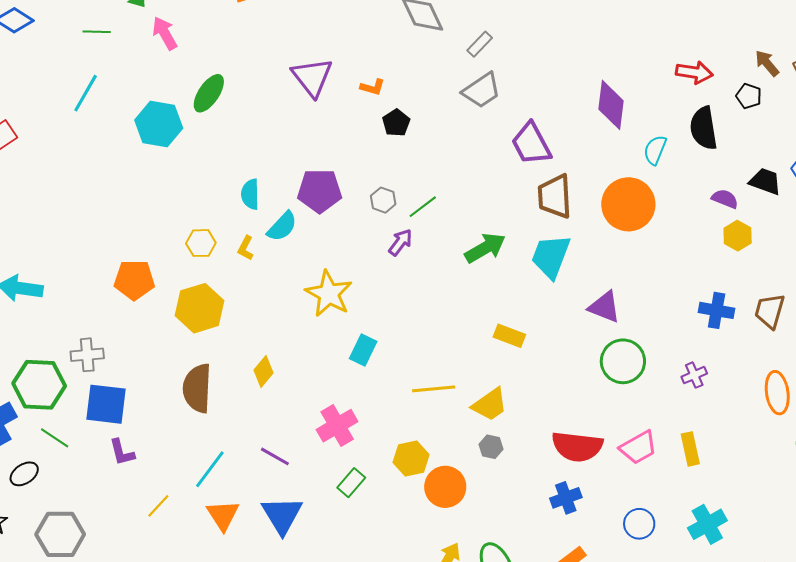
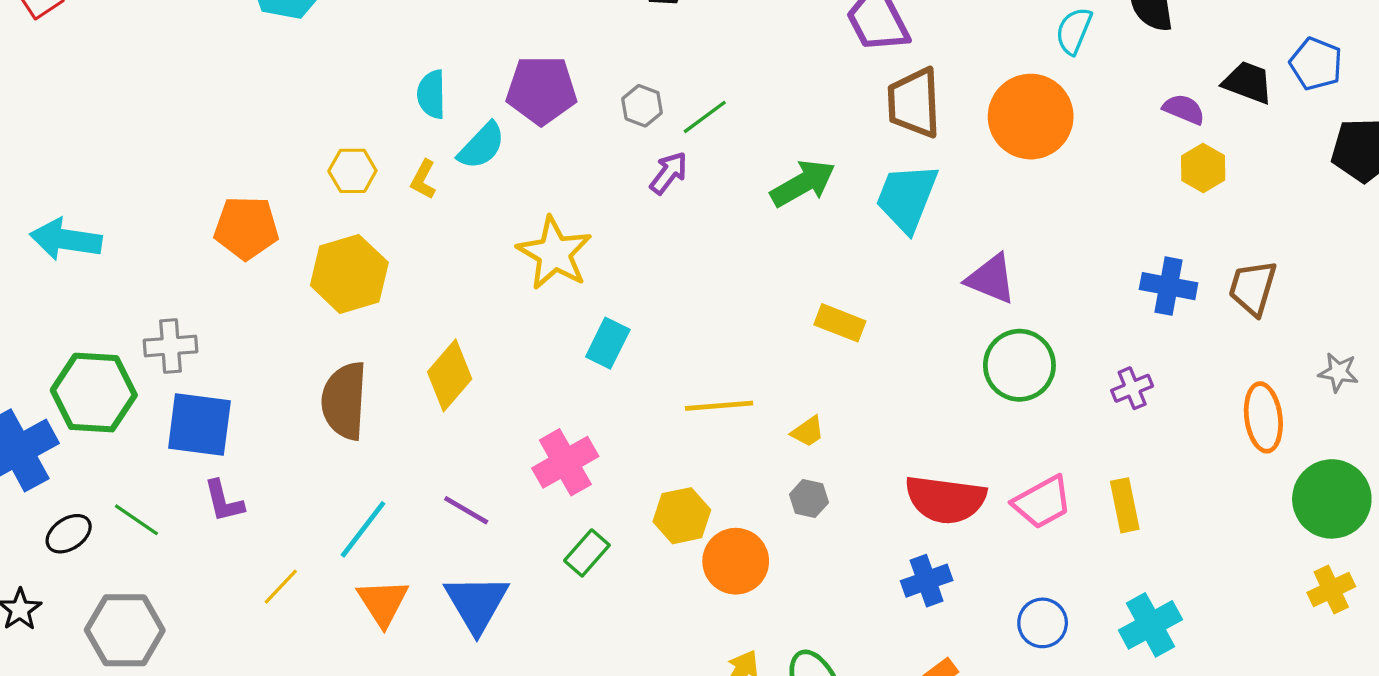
yellow diamond: (263, 372) -> (450, 375), size x1.4
yellow trapezoid: (490, 405) -> (808, 432), size x0.6
green line: (55, 438) -> (136, 520), moved

